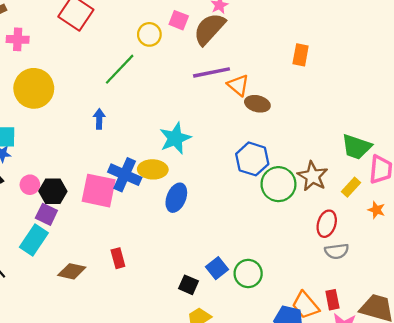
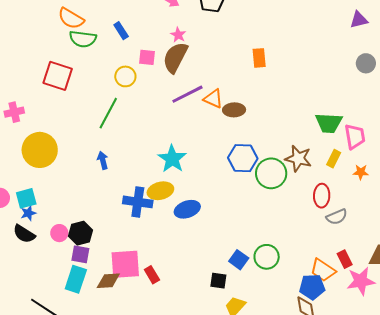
pink square: (99, 191) -> (125, 264), moved
blue ellipse: (176, 198) -> (187, 209), turned 65
brown diamond: (72, 271) -> (108, 281), moved

